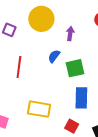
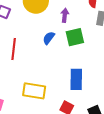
green square: (75, 68) -> (75, 37), moved

